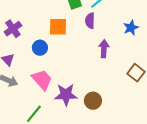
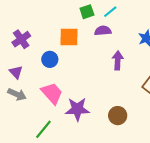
purple semicircle: (90, 21) -> (103, 31), turned 84
brown circle: (93, 101) -> (118, 116), moved

